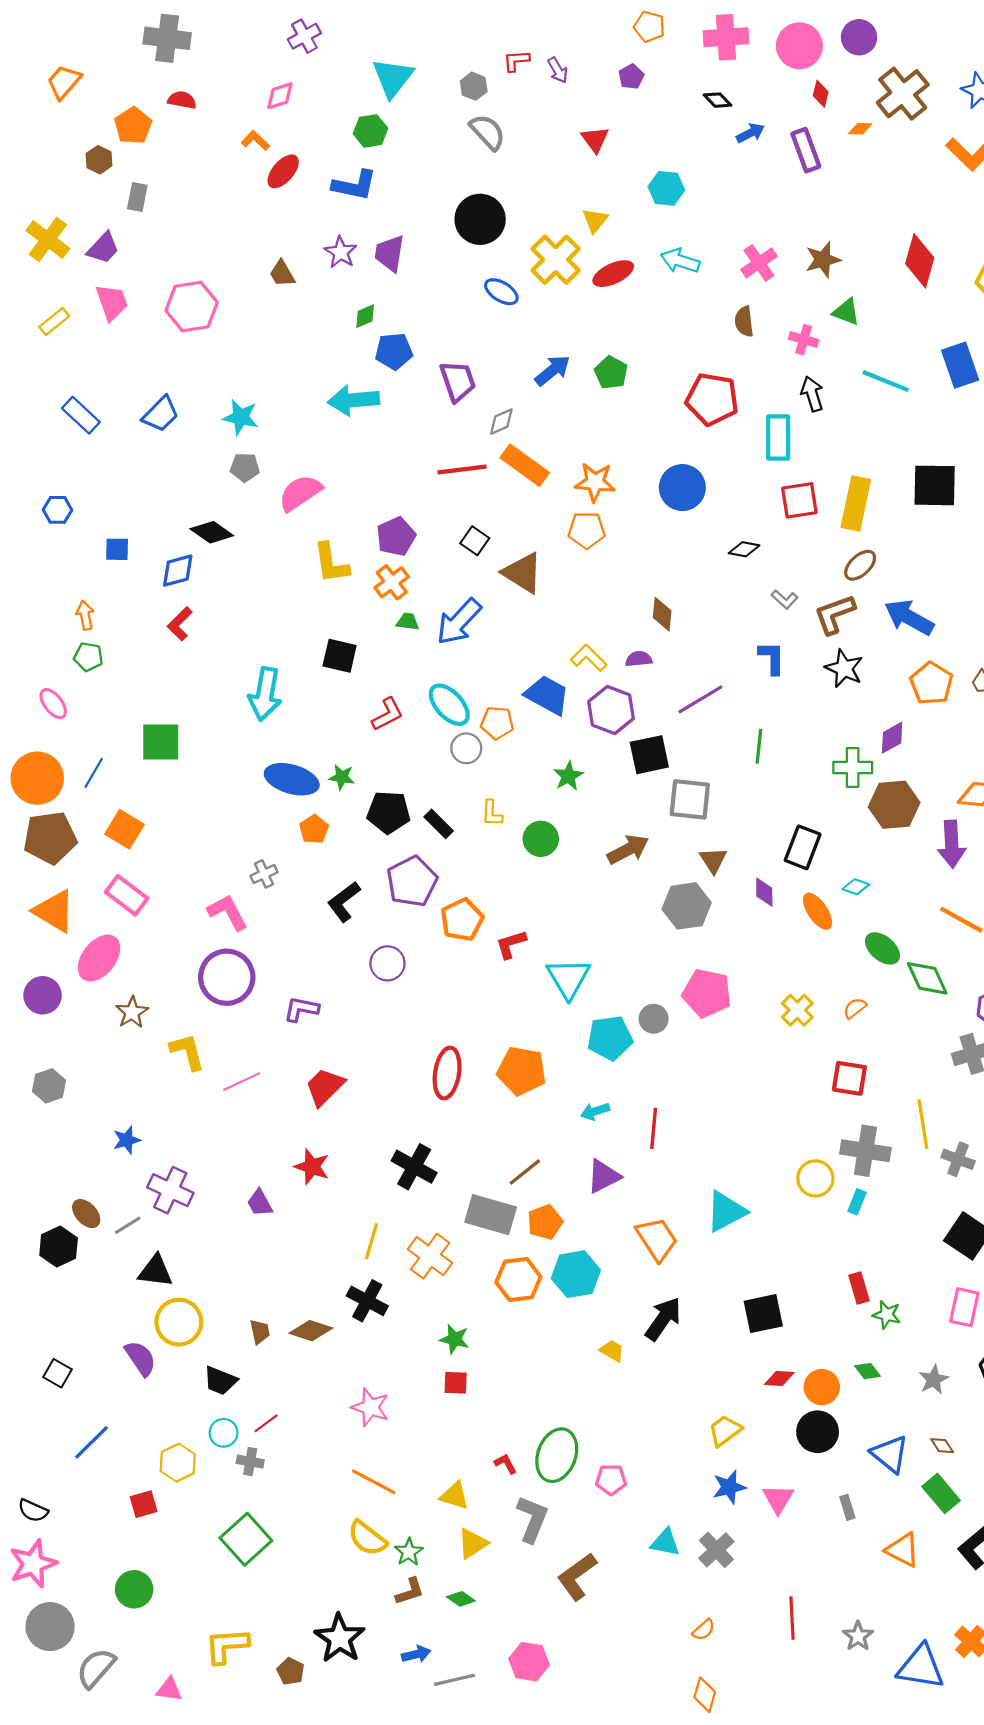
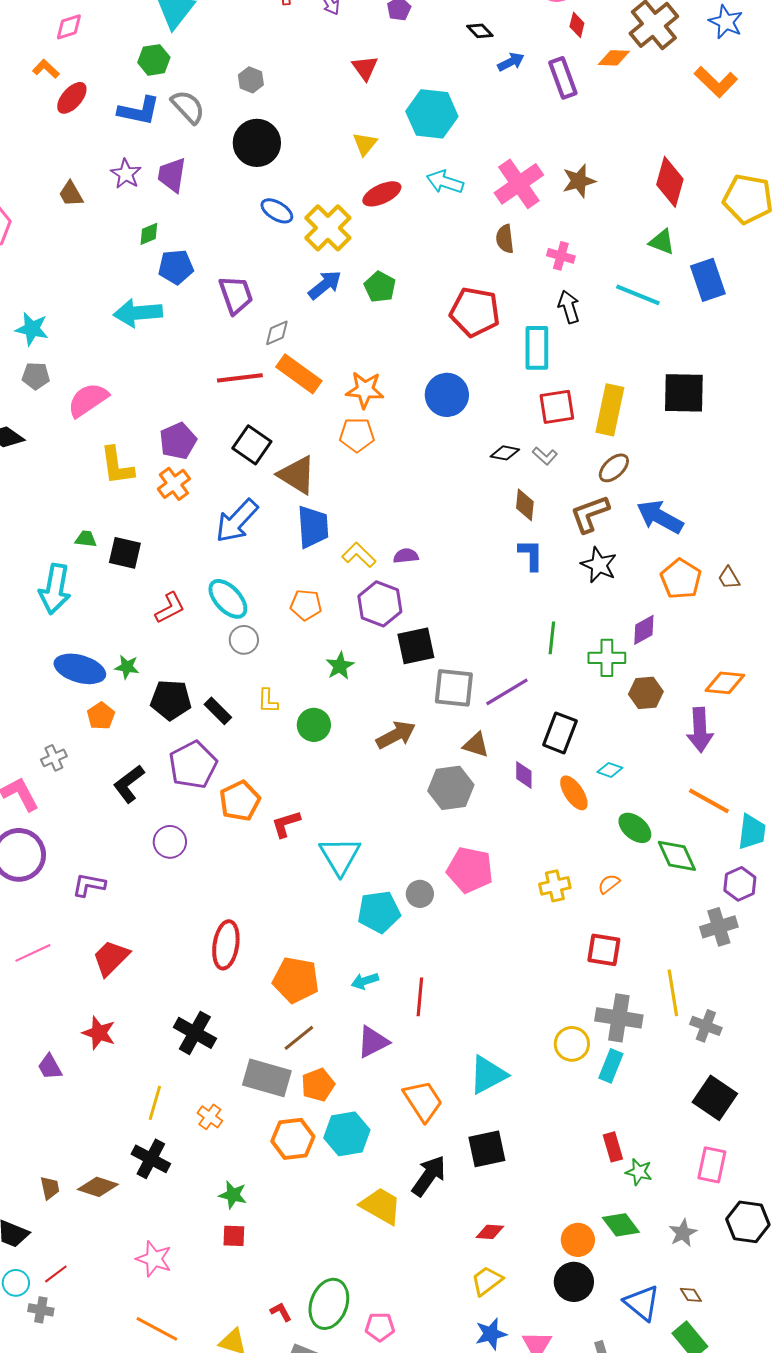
gray hexagon: (474, 86) -> (251, 80), moved
orange diamond: (860, 129) -> (614, 58), size x1.4
gray semicircle: (488, 132) -> (188, 107), moved
cyan hexagon: (666, 188) -> (432, 114), size x1.5
yellow cross: (556, 260) -> (328, 228), moved
pink cross: (759, 263) -> (519, 184), size x1.4
green triangle: (846, 312) -> (662, 242), moved
black square: (475, 541) -> (252, 445), size x1.4
gray L-shape: (785, 599) -> (545, 456), moved
brown diamond: (662, 614) -> (525, 505), moved
green trapezoid: (408, 622) -> (86, 539), moved
blue trapezoid: (547, 695) -> (313, 527), moved, turned 57
purple line: (700, 699) -> (507, 692), moved
orange pentagon: (497, 723) -> (306, 605), moved
green line: (759, 746) -> (552, 638), moved
brown hexagon: (894, 805) -> (646, 693), size x0.7
brown triangle: (713, 860) -> (476, 745), turned -40
yellow cross: (797, 1010) -> (555, 886), turned 32
orange pentagon: (522, 1071) -> (296, 980), moved
cyan rectangle: (857, 1202) -> (611, 1066), size x1.4
orange cross: (430, 1256) -> (210, 1117), size x0.6
black square: (763, 1314) -> (487, 1149), moved
yellow trapezoid: (612, 1351) -> (381, 1206), size x1.8
green diamond: (868, 1371) -> (621, 1225), size x1.5
red diamond: (779, 1379) -> (490, 1232), moved

